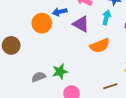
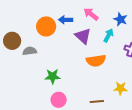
gray semicircle: (39, 77) -> (30, 51), moved

